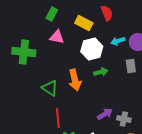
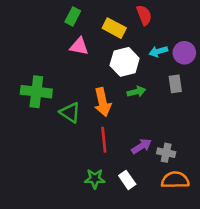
green cross: (24, 52) -> (36, 92), moved
red line: (58, 118) -> (104, 140), moved

